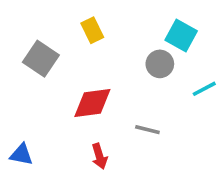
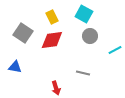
cyan square: (181, 36) -> (84, 14), moved
red diamond: (92, 103) -> (52, 40), moved
blue triangle: (21, 154) -> (15, 67), moved

